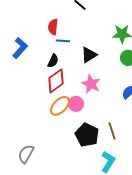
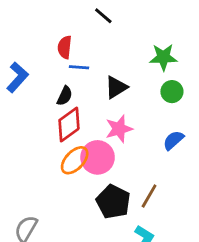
pink star: (91, 84) -> (119, 129), turned 30
pink circle: (76, 104) -> (98, 157), size x1.5
brown line: (112, 131) -> (149, 196), turned 48

